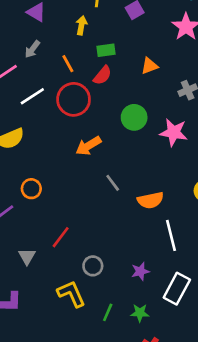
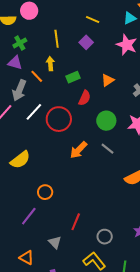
gray arrow: (32, 49) -> (19, 90), size x1.5
orange line: (68, 64) -> (37, 76), moved
red semicircle: (102, 75) -> (85, 98), moved
white line: (32, 96) -> (34, 112), moved
gray line: (113, 183) -> (108, 149), moved

